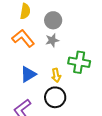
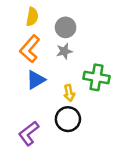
orange L-shape: (23, 38) -> (30, 49), turned -100
blue triangle: (28, 74) -> (36, 80), moved

